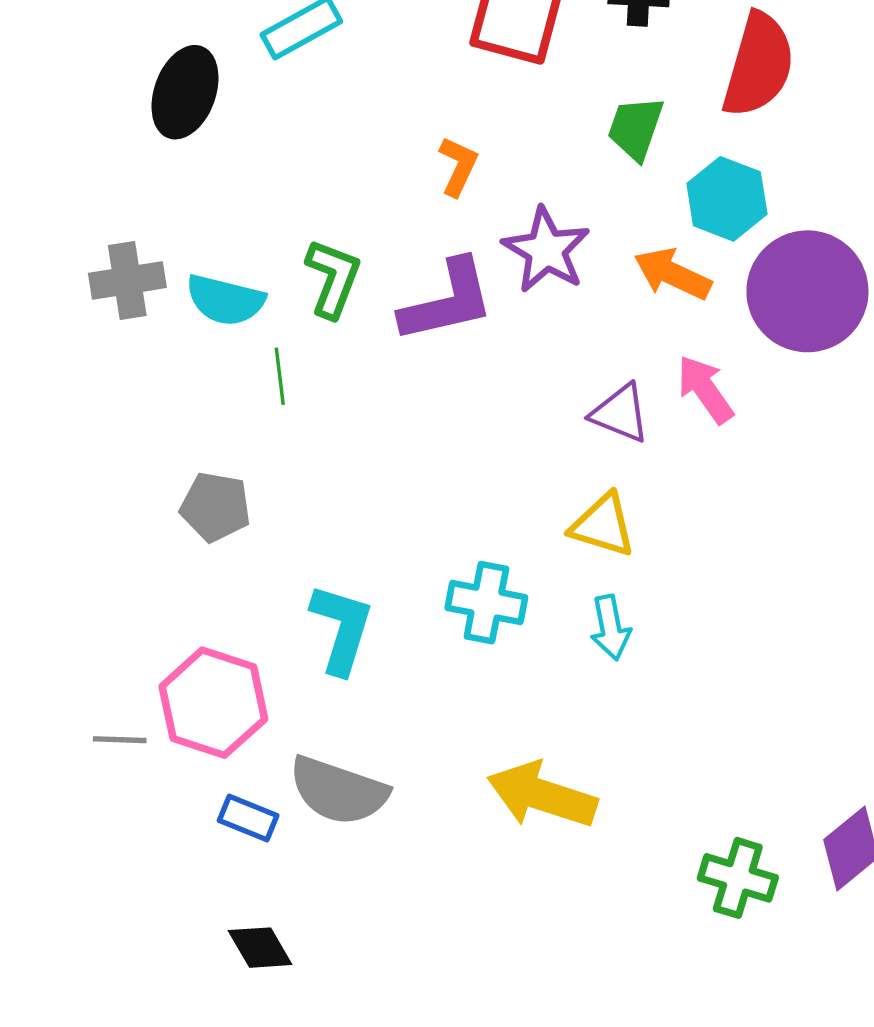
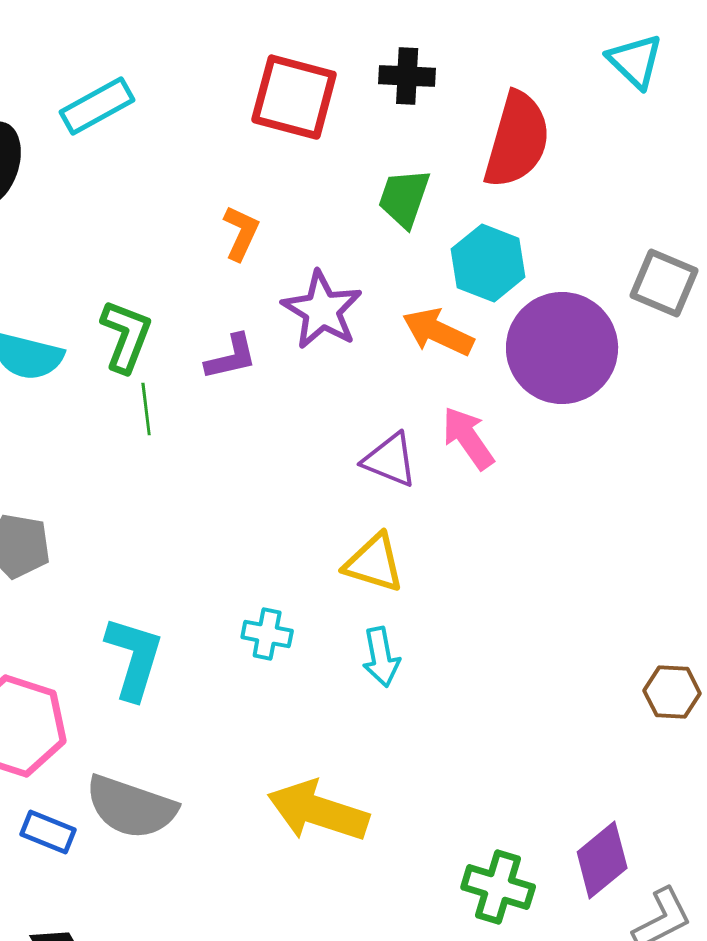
purple L-shape: (447, 301) -> (231, 357), size x0.6
green line: (280, 376) -> (146, 409), moved
cyan cross: (486, 603) -> (267, 634), size x0.7

